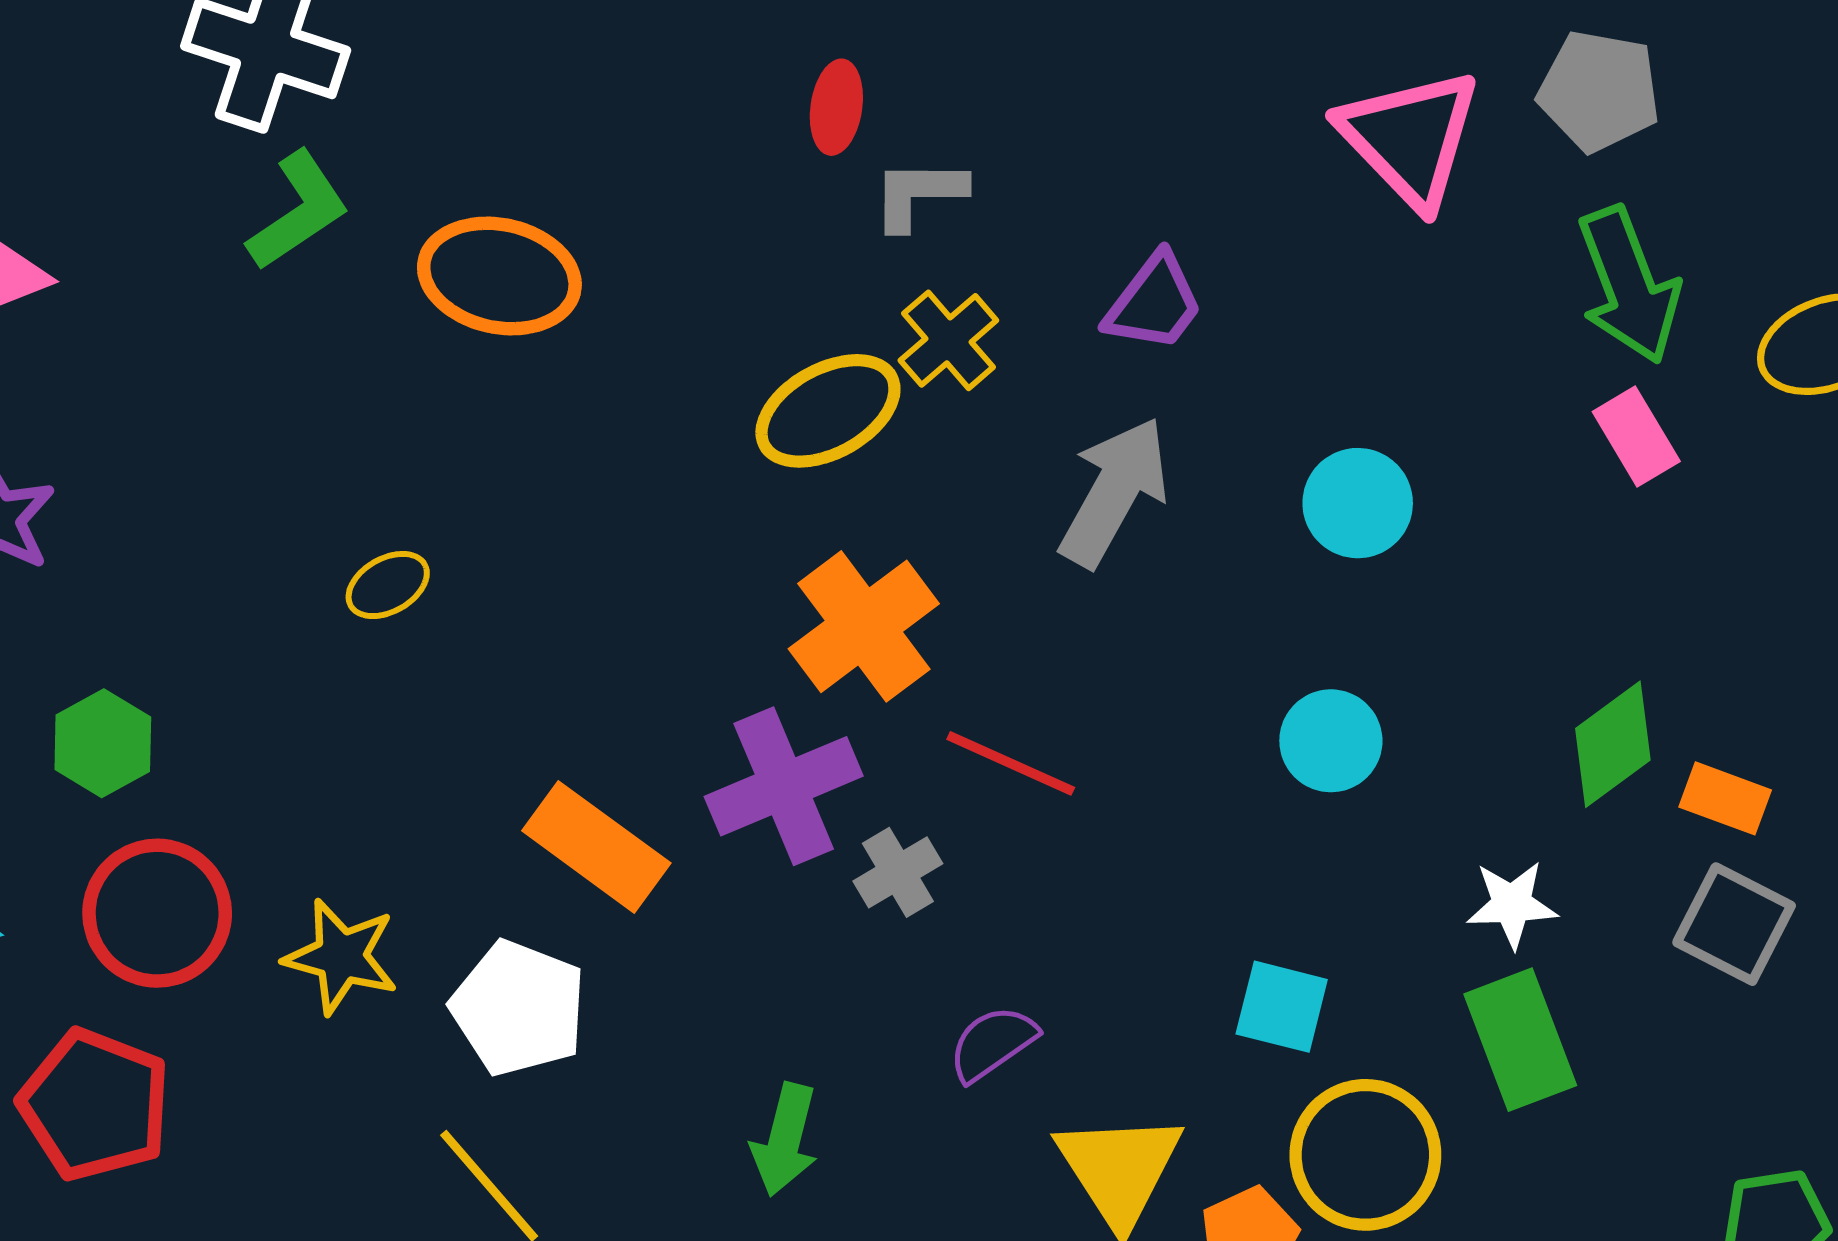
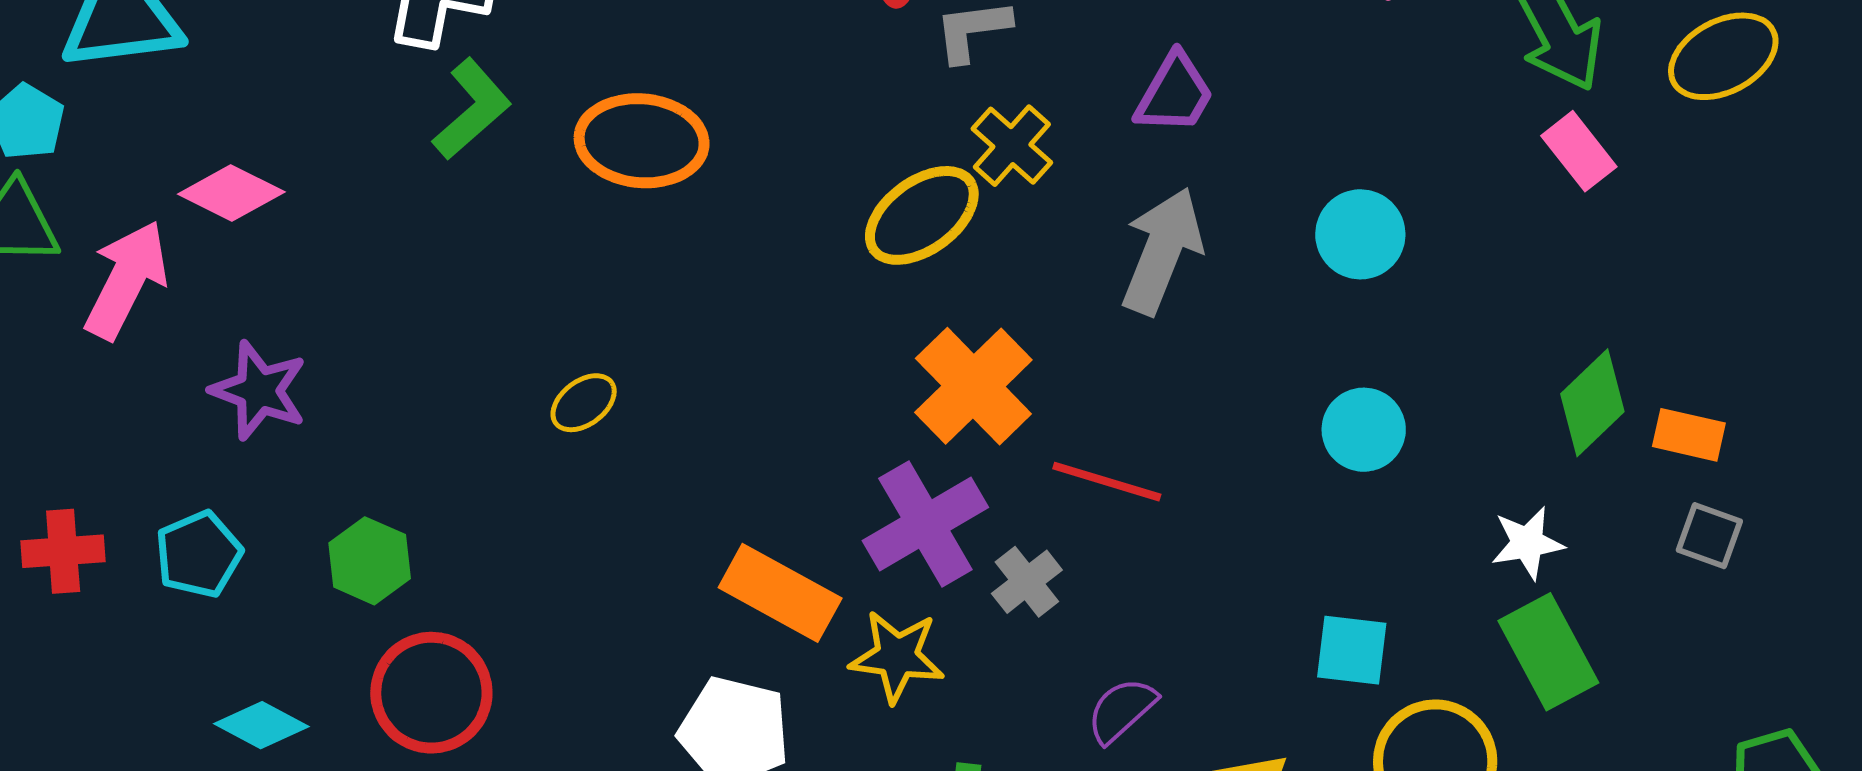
gray square: (1734, 924) -> (1709, 536), size x0.7
yellow star: (341, 957) -> (897, 656), moved

